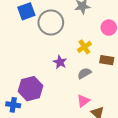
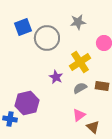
yellow cross: (84, 47) -> (80, 62), size x1.5
brown rectangle: (107, 60) -> (102, 86), moved

